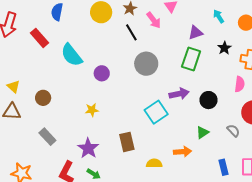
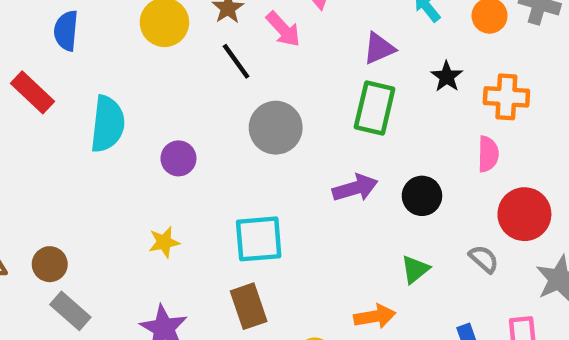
cyan semicircle: (72, 55) -> (108, 124), turned -130
brown circle: (43, 98) -> (50, 264), moved
cyan square: (156, 112) -> (259, 239), moved, turned 35

